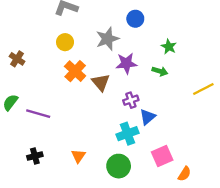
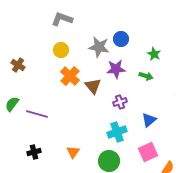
blue circle: (135, 19) -> (121, 39), moved
gray star: (107, 39) -> (99, 47), turned 30
blue triangle: (148, 117) -> (149, 120), moved

